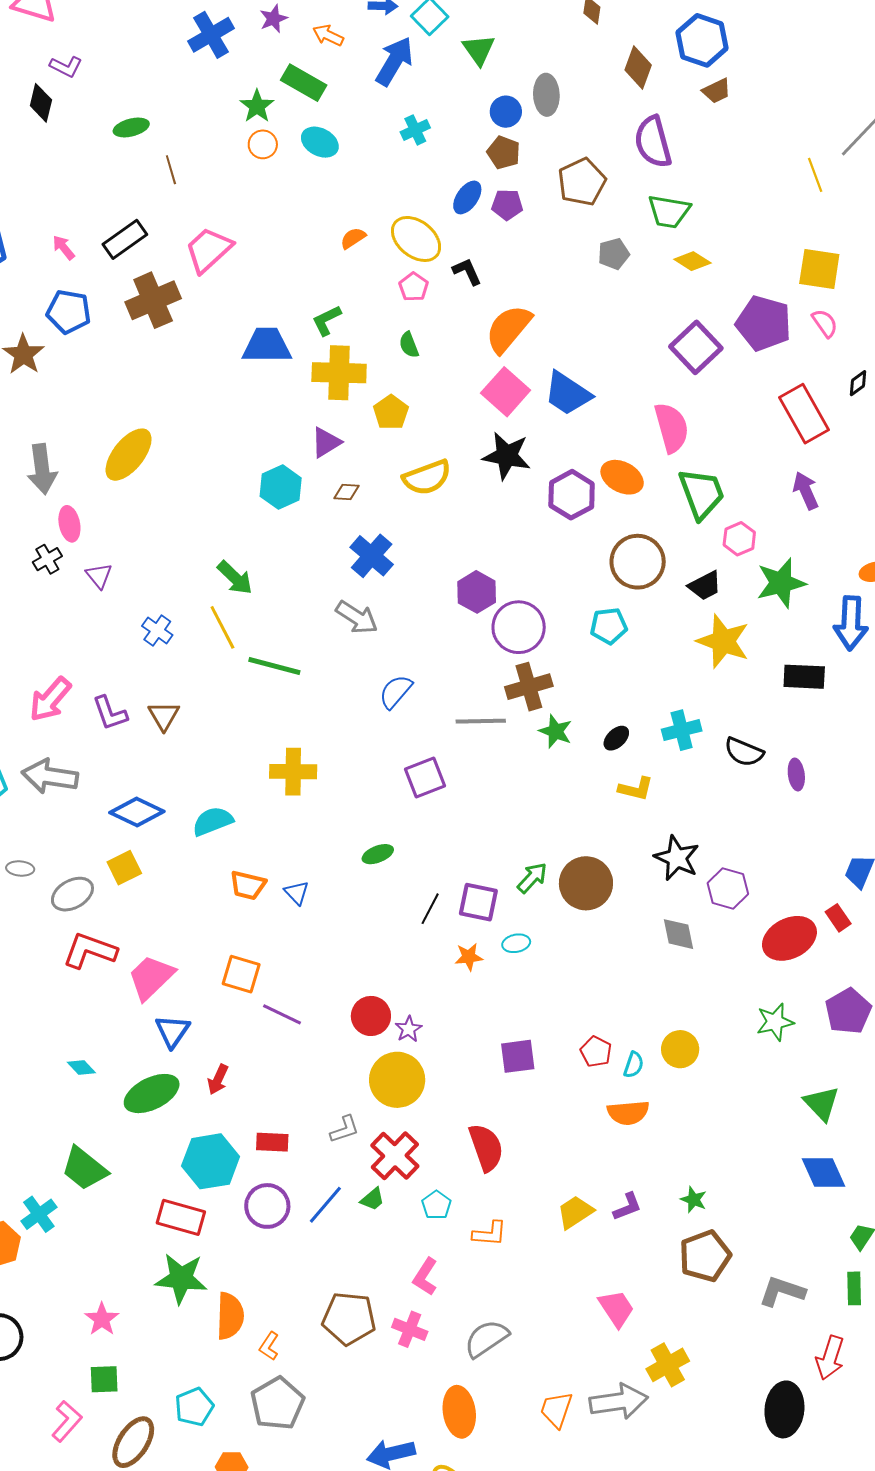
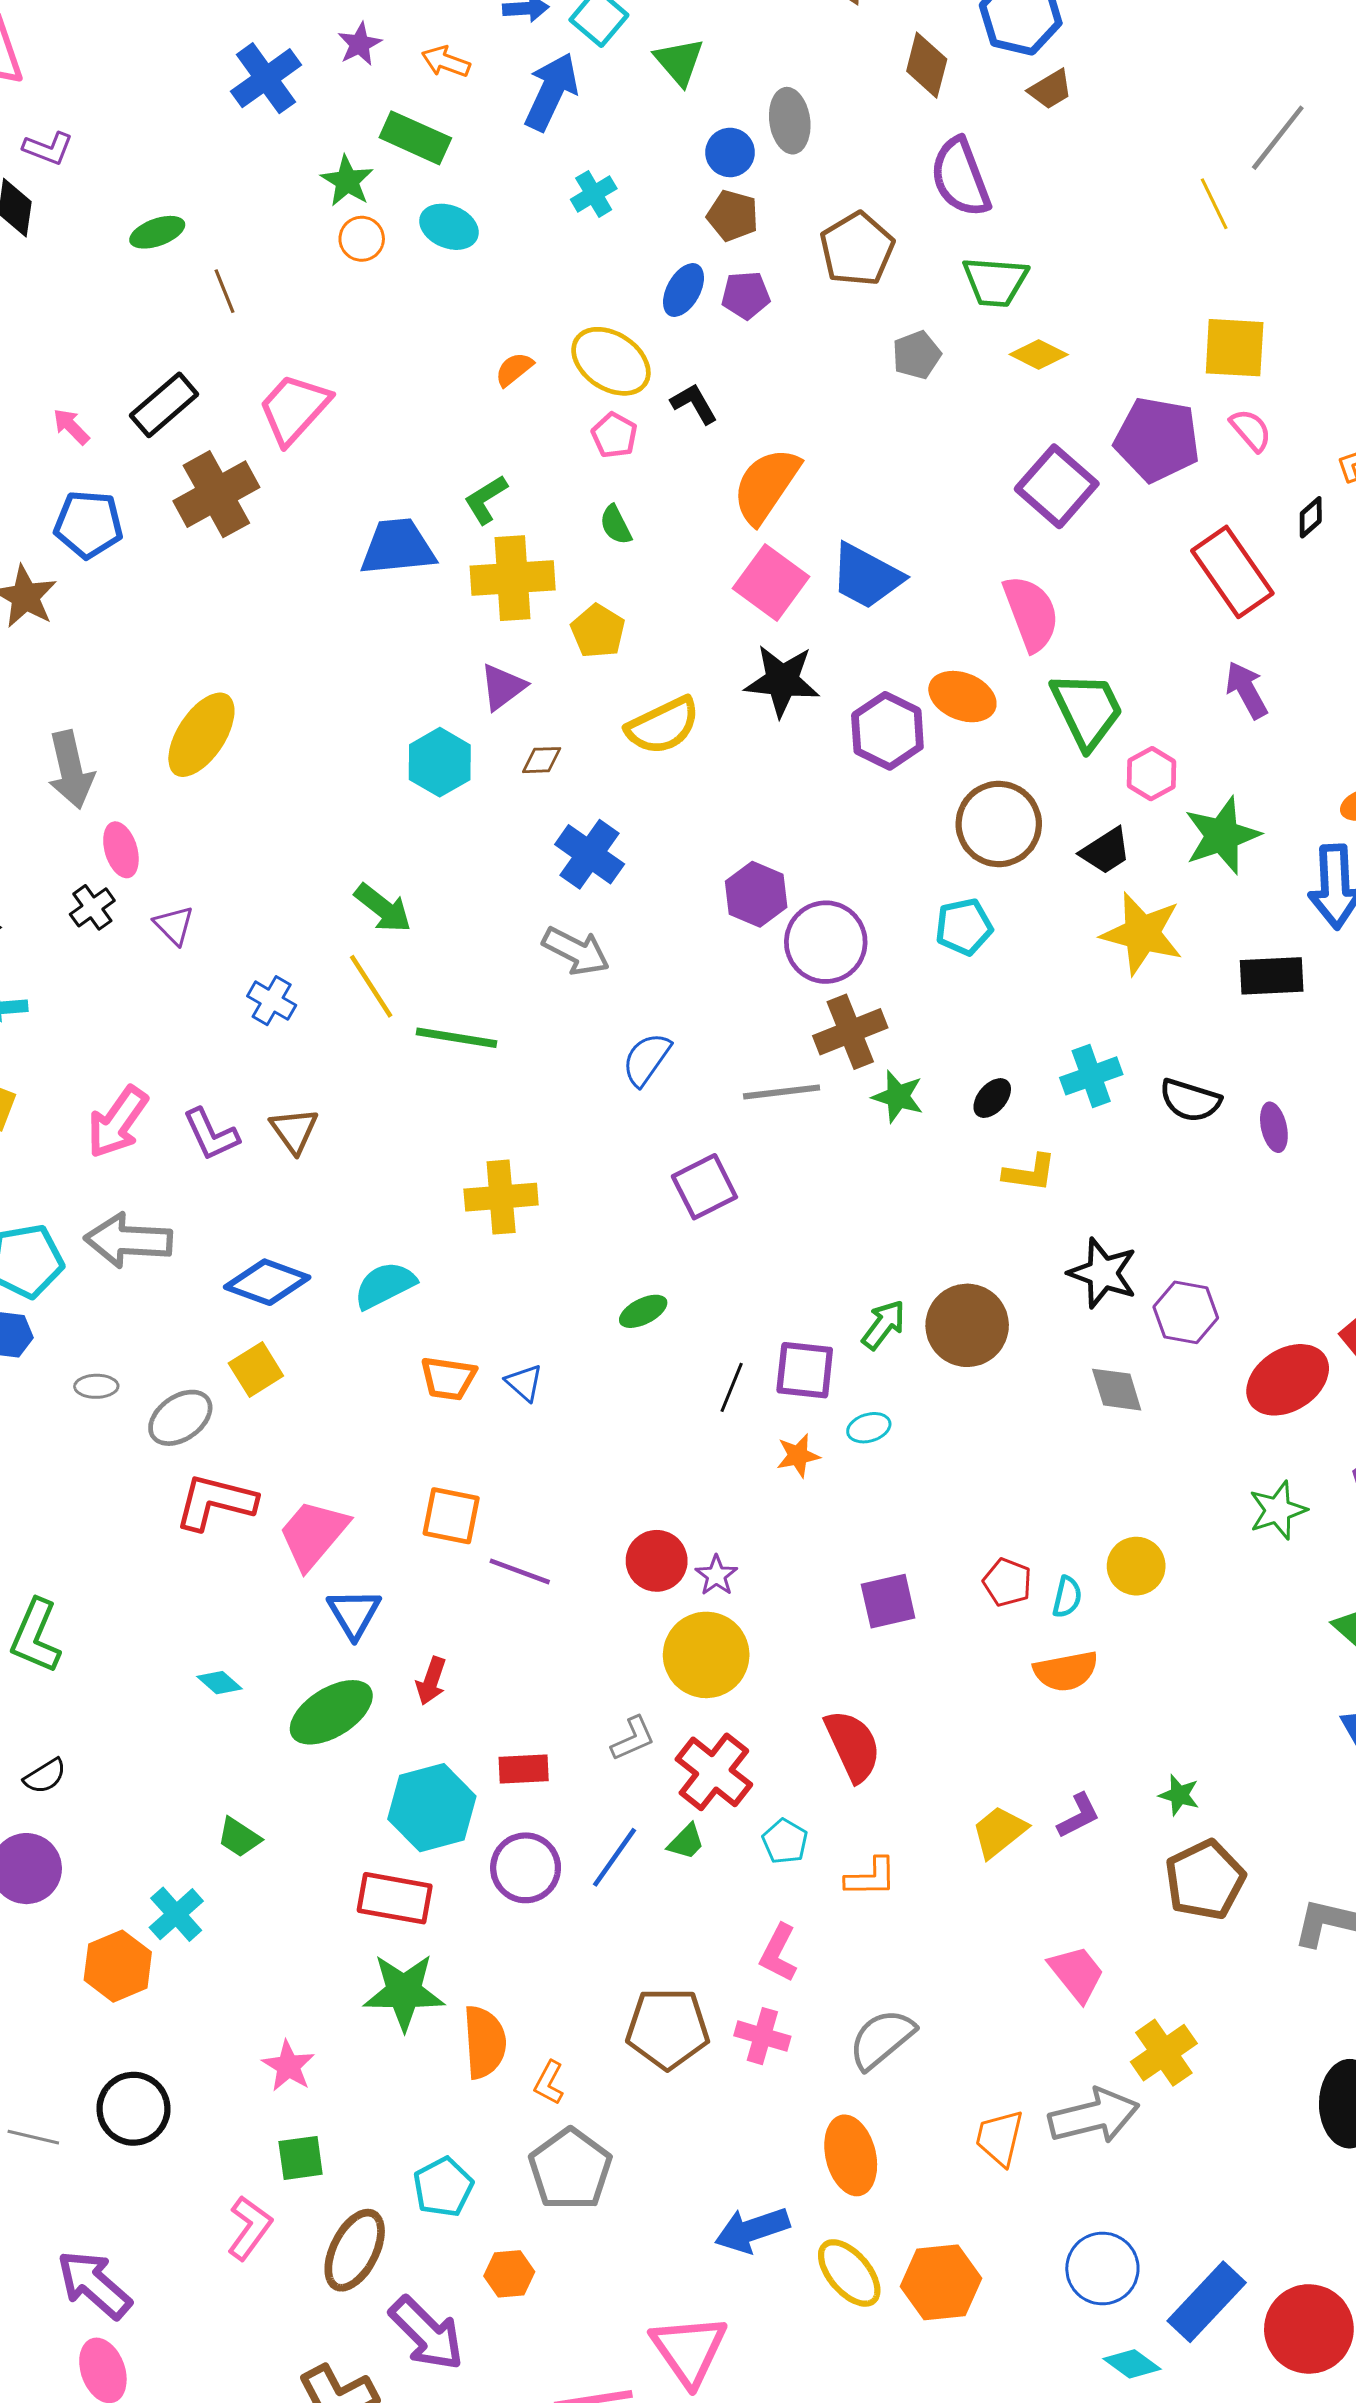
green trapezoid: (84, 1169) -> (239, 1837), size x0.6

